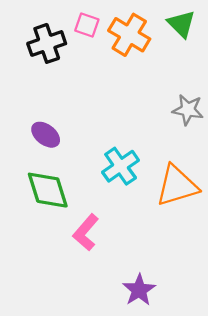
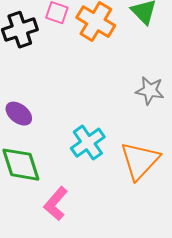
orange triangle: (177, 186) -> (140, 161), turned -30

